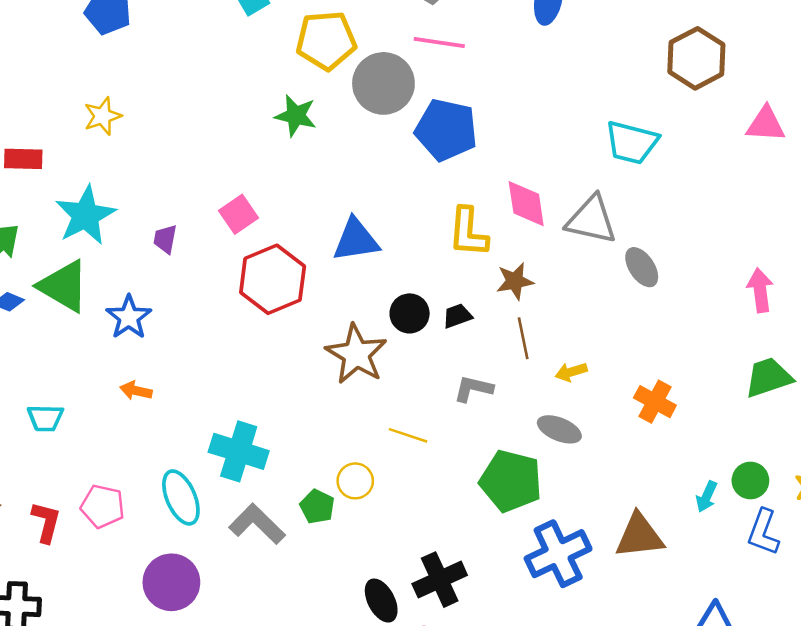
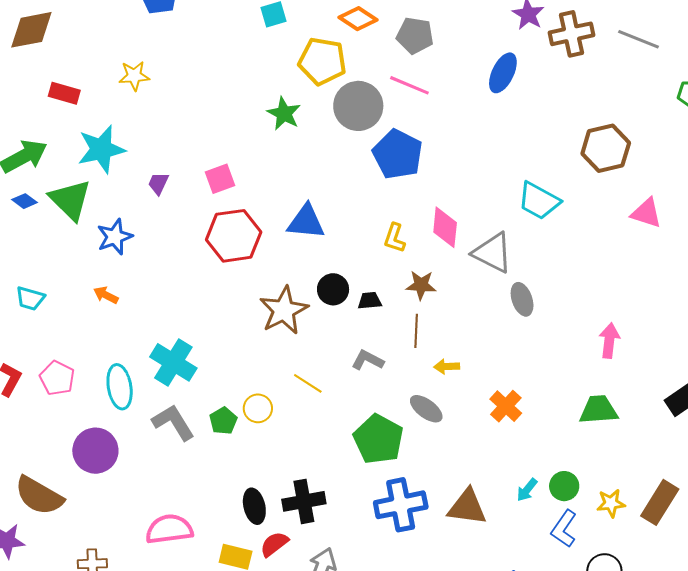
yellow L-shape: (468, 232) -> (395, 238), size x0.7

